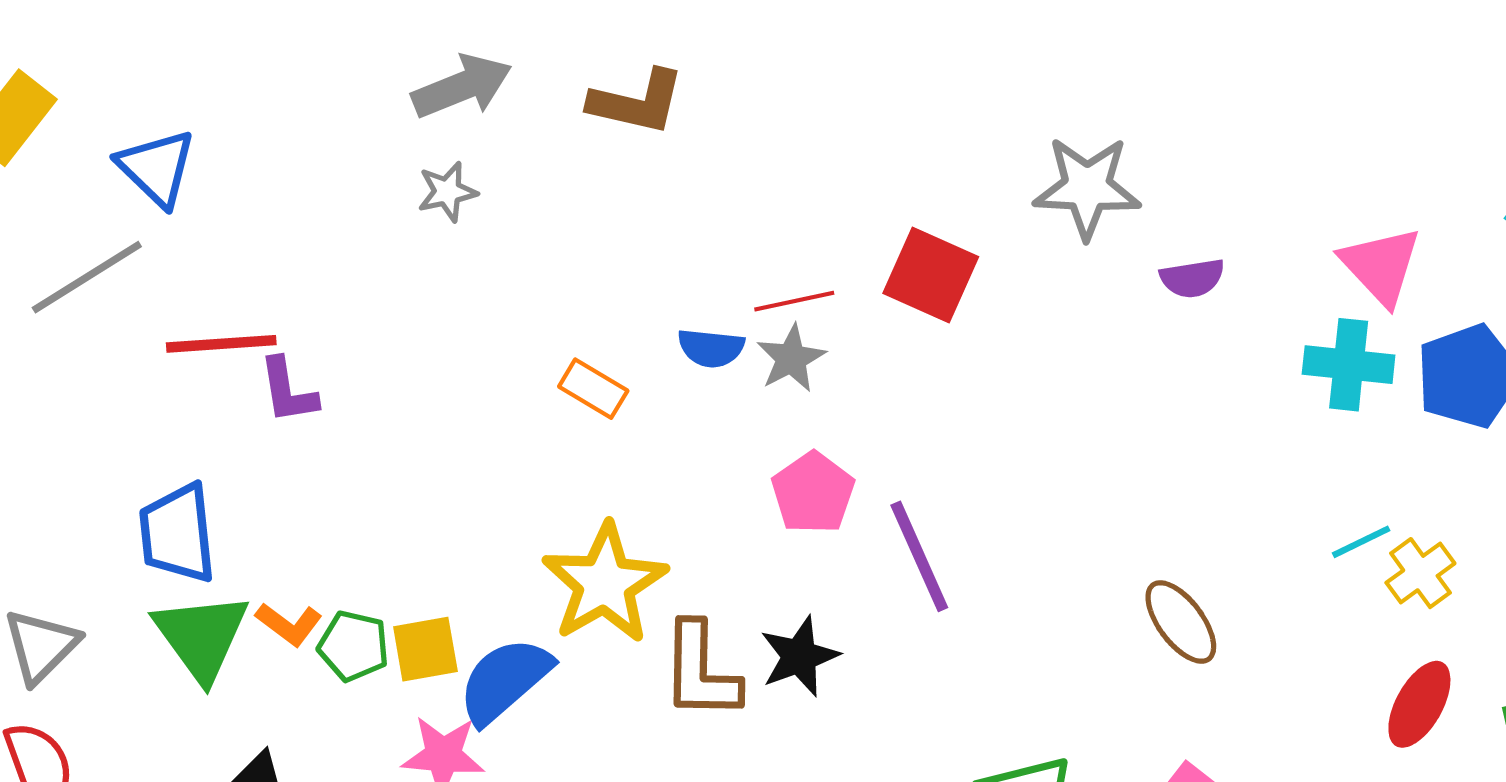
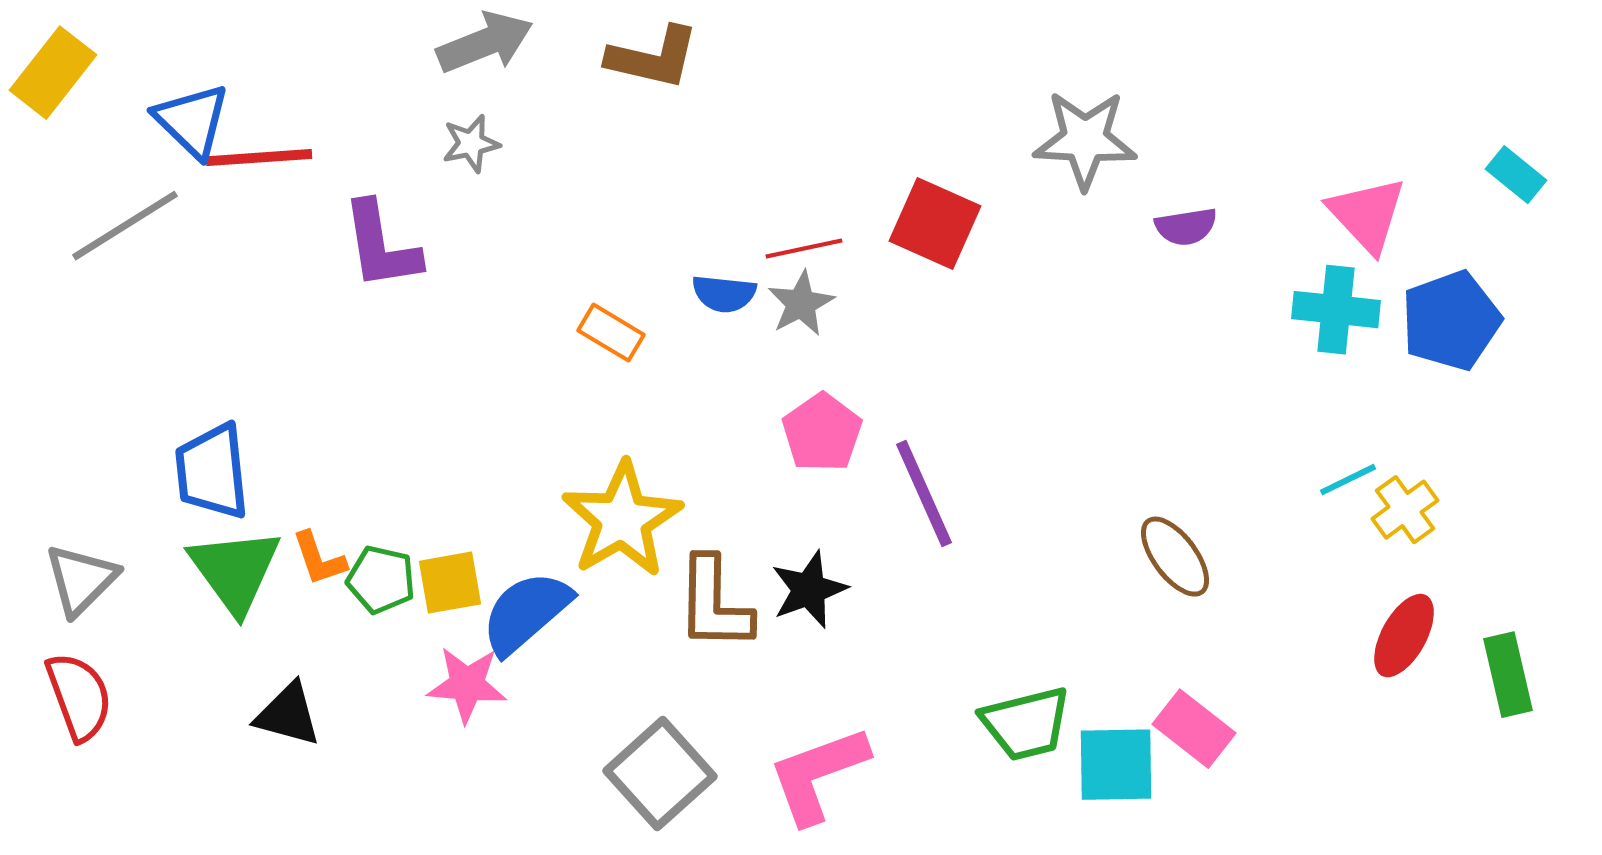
red line: (221, 344) -> (259, 158), moved
purple L-shape: (288, 391) -> (381, 246), moved, size x1.4
orange L-shape: (289, 624) -> (319, 559), turned 34

